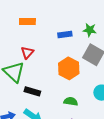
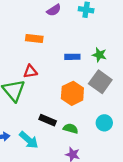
red triangle: (27, 53) -> (30, 71), turned 32
black rectangle: (32, 91) -> (48, 120), moved

